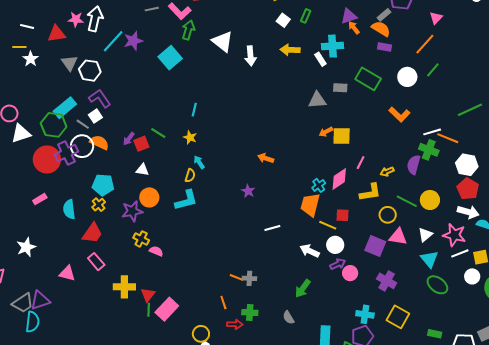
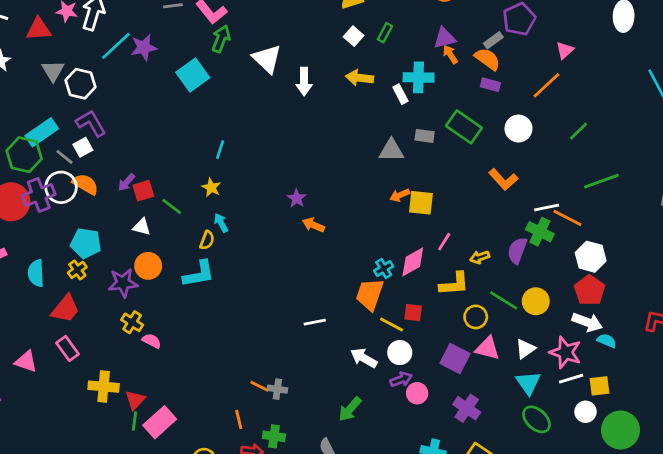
green line: (433, 70) -> (578, 131), moved
green line: (158, 133) -> (172, 206), moved
purple star: (248, 191) -> (297, 198), moved

